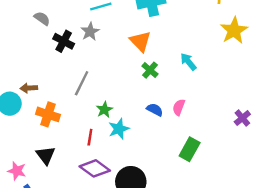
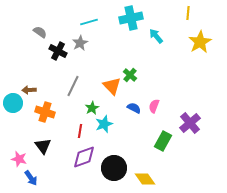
orange triangle: (140, 41) -> (112, 86), moved
cyan arrow: (188, 62) -> (156, 36), moved
purple cross: (242, 118) -> (190, 123), moved, size x1.5
purple diamond: (95, 168) -> (84, 157), turned -55

